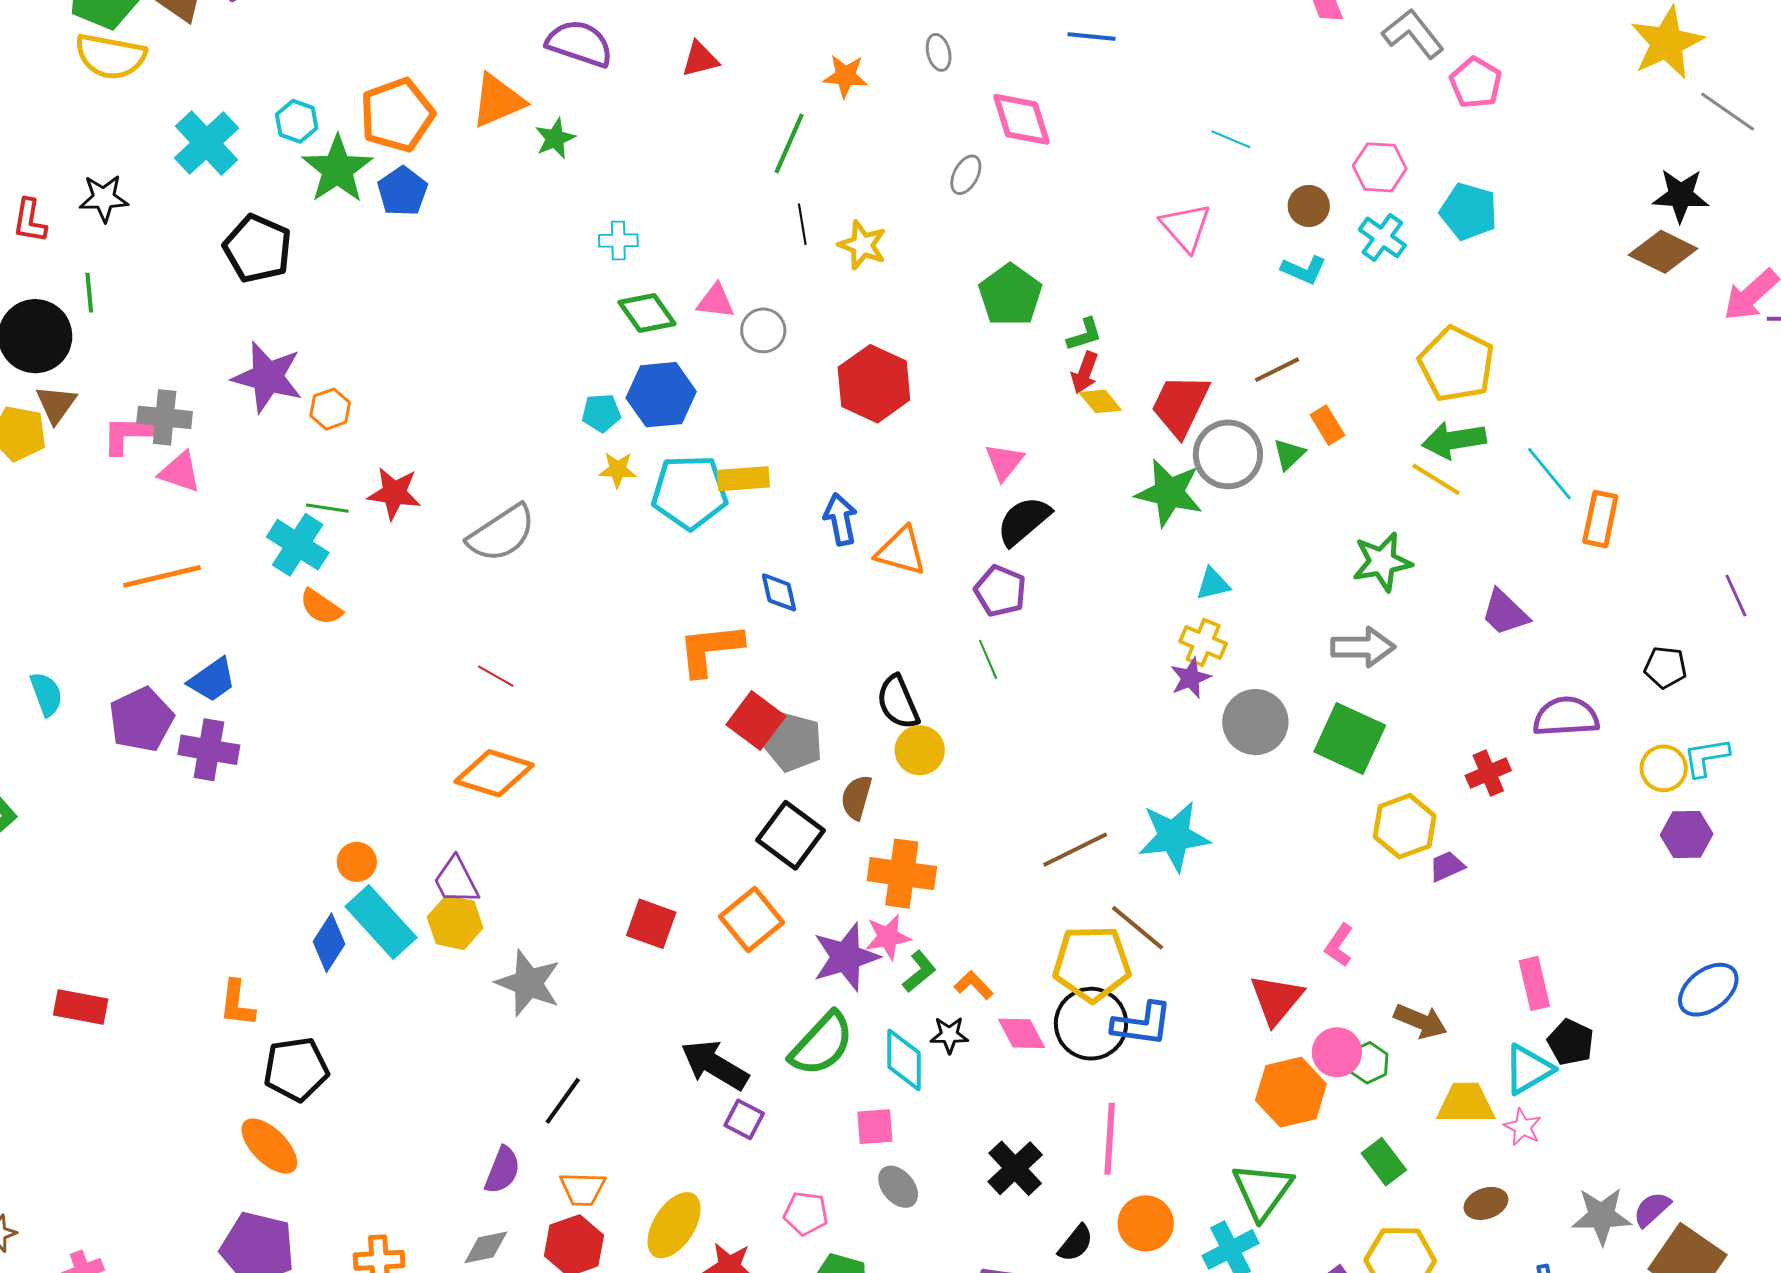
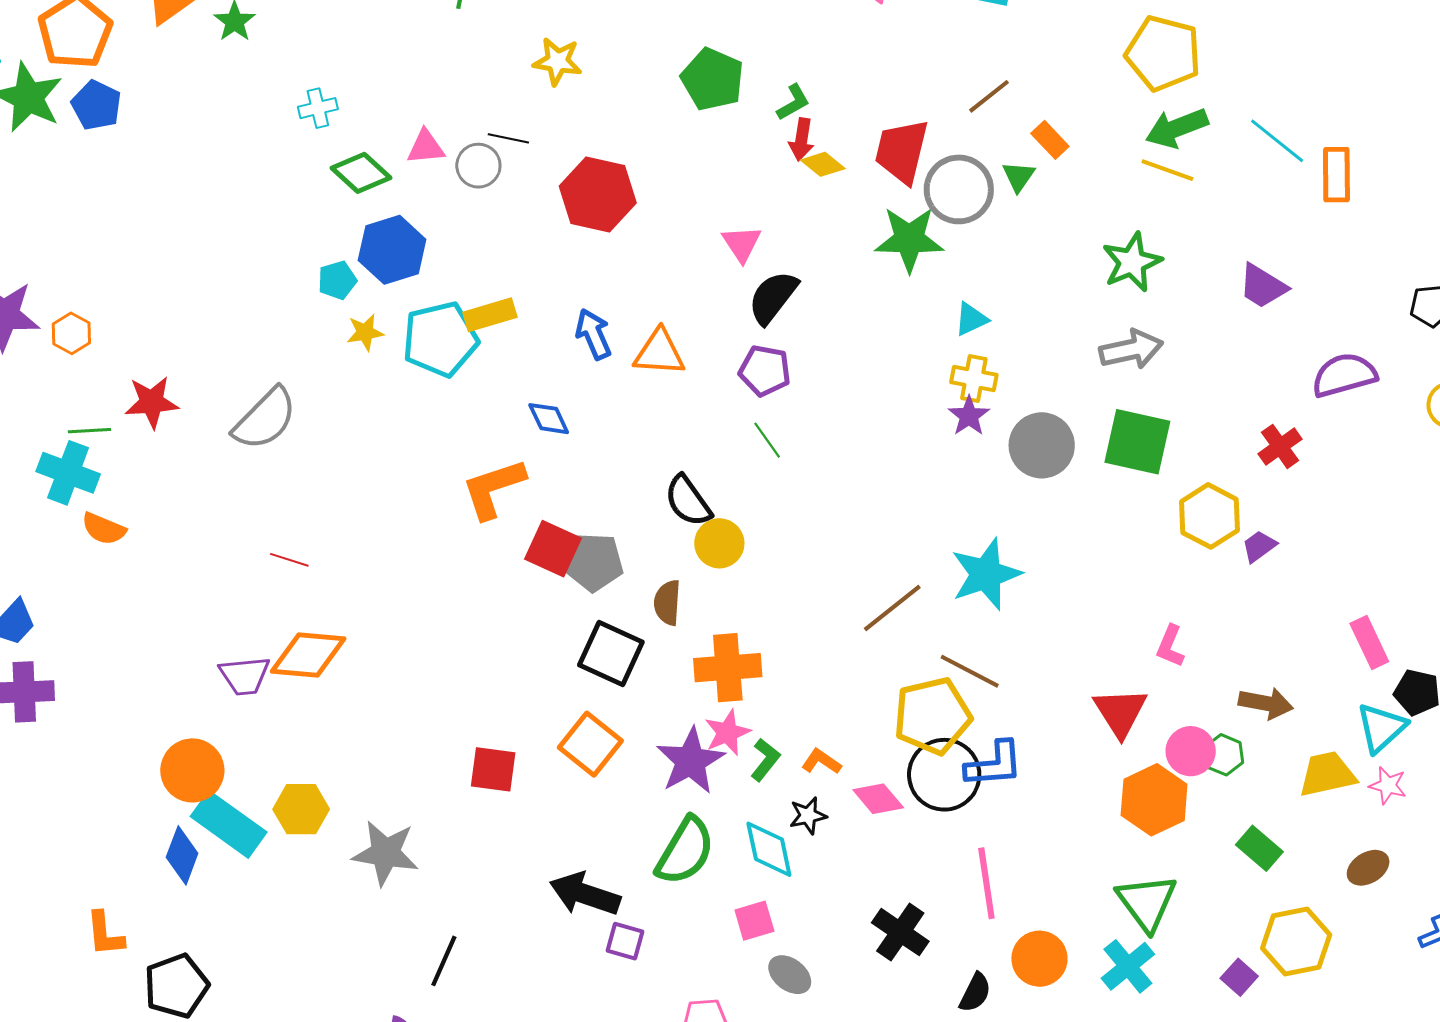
black line: (802, 224) -> (508, 138), moved, turned -57
orange circle: (357, 862) -> (192, 770), size x1.6
purple trapezoid: (456, 881) -> (245, 676), moved, turned -56

